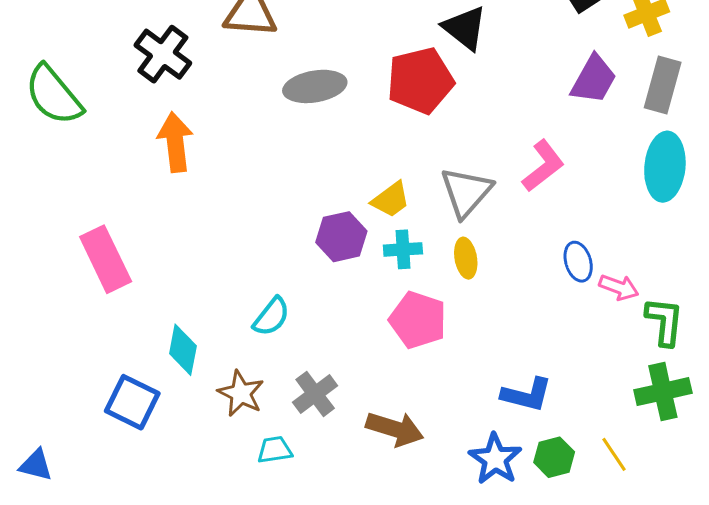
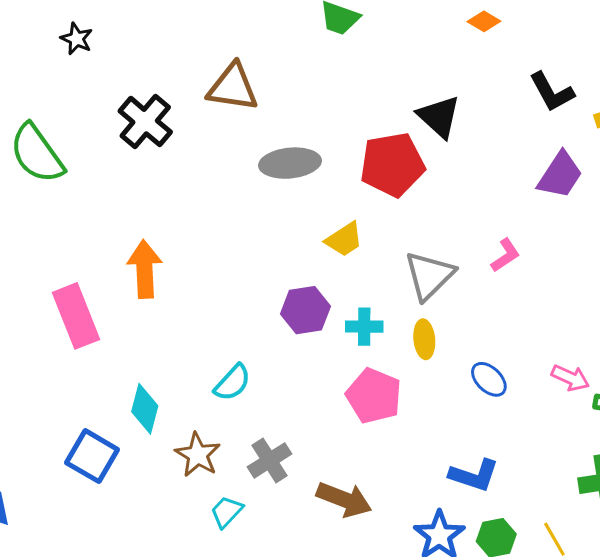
orange arrow: (175, 142) -> (145, 269), moved
pink L-shape: (543, 166) -> (505, 255), size x0.7
yellow trapezoid: (391, 200) -> (344, 239), moved
blue ellipse: (578, 262) -> (489, 379), moved, turned -33
cyan trapezoid: (275, 450) -> (227, 512), turned -42

